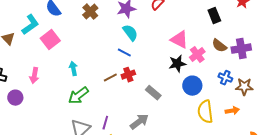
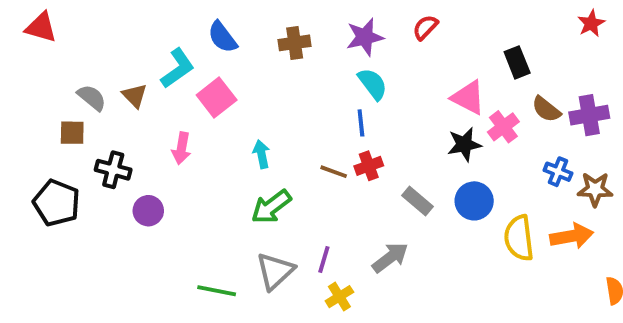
brown cross: (90, 12) -> (295, 43), turned 35
black rectangle: (214, 16) -> (517, 62), moved
blue line: (124, 53) -> (361, 123), turned 56
pink arrow: (34, 76) -> (181, 148), moved
brown line: (110, 78) -> (334, 172), turned 48
blue circle: (192, 86) -> (474, 201), moved
orange arrow: (232, 111) -> (572, 236), size x1.5

